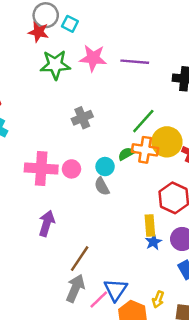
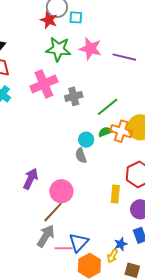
cyan square: (70, 24) -> (76, 17), turned -32
green line: (143, 121) -> (108, 107), moved
pink cross: (41, 168) -> (44, 84), moved, turned -36
pink circle: (71, 169) -> (61, 191), moved, size x1.5
blue star: (153, 242) -> (121, 244), moved
pink line: (99, 299) -> (64, 248), turned 36

